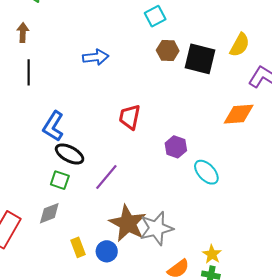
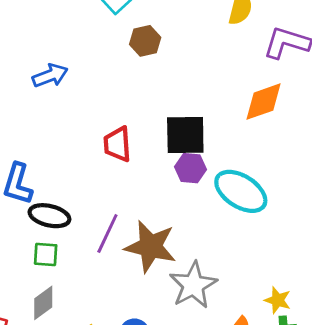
black square: (200, 59) -> (185, 135), moved
cyan ellipse: (206, 172) -> (241, 191), size x1.4
brown star: (128, 223) -> (150, 247), moved

